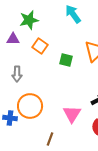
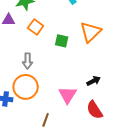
gray arrow: (17, 74) -> (28, 61), moved

